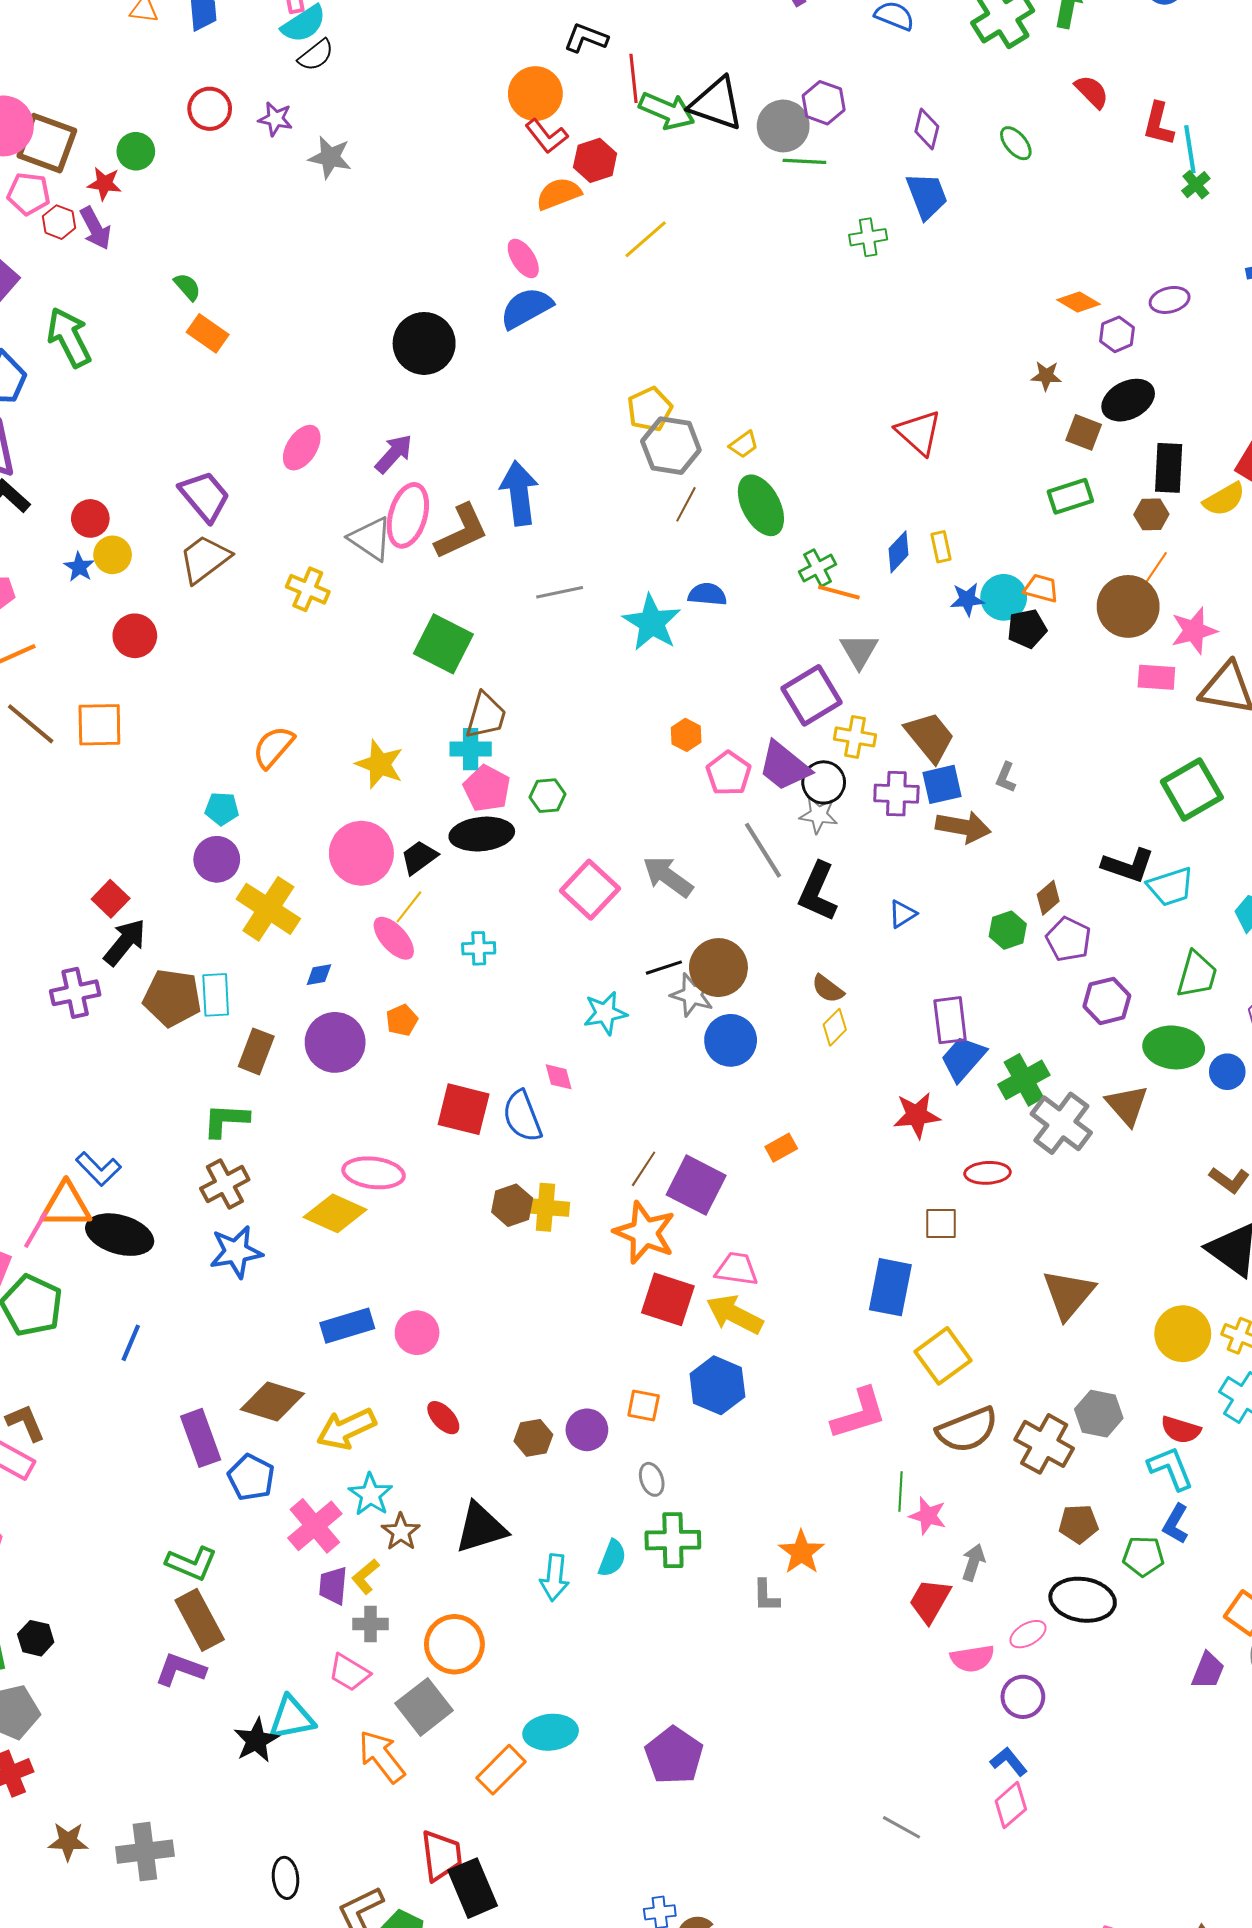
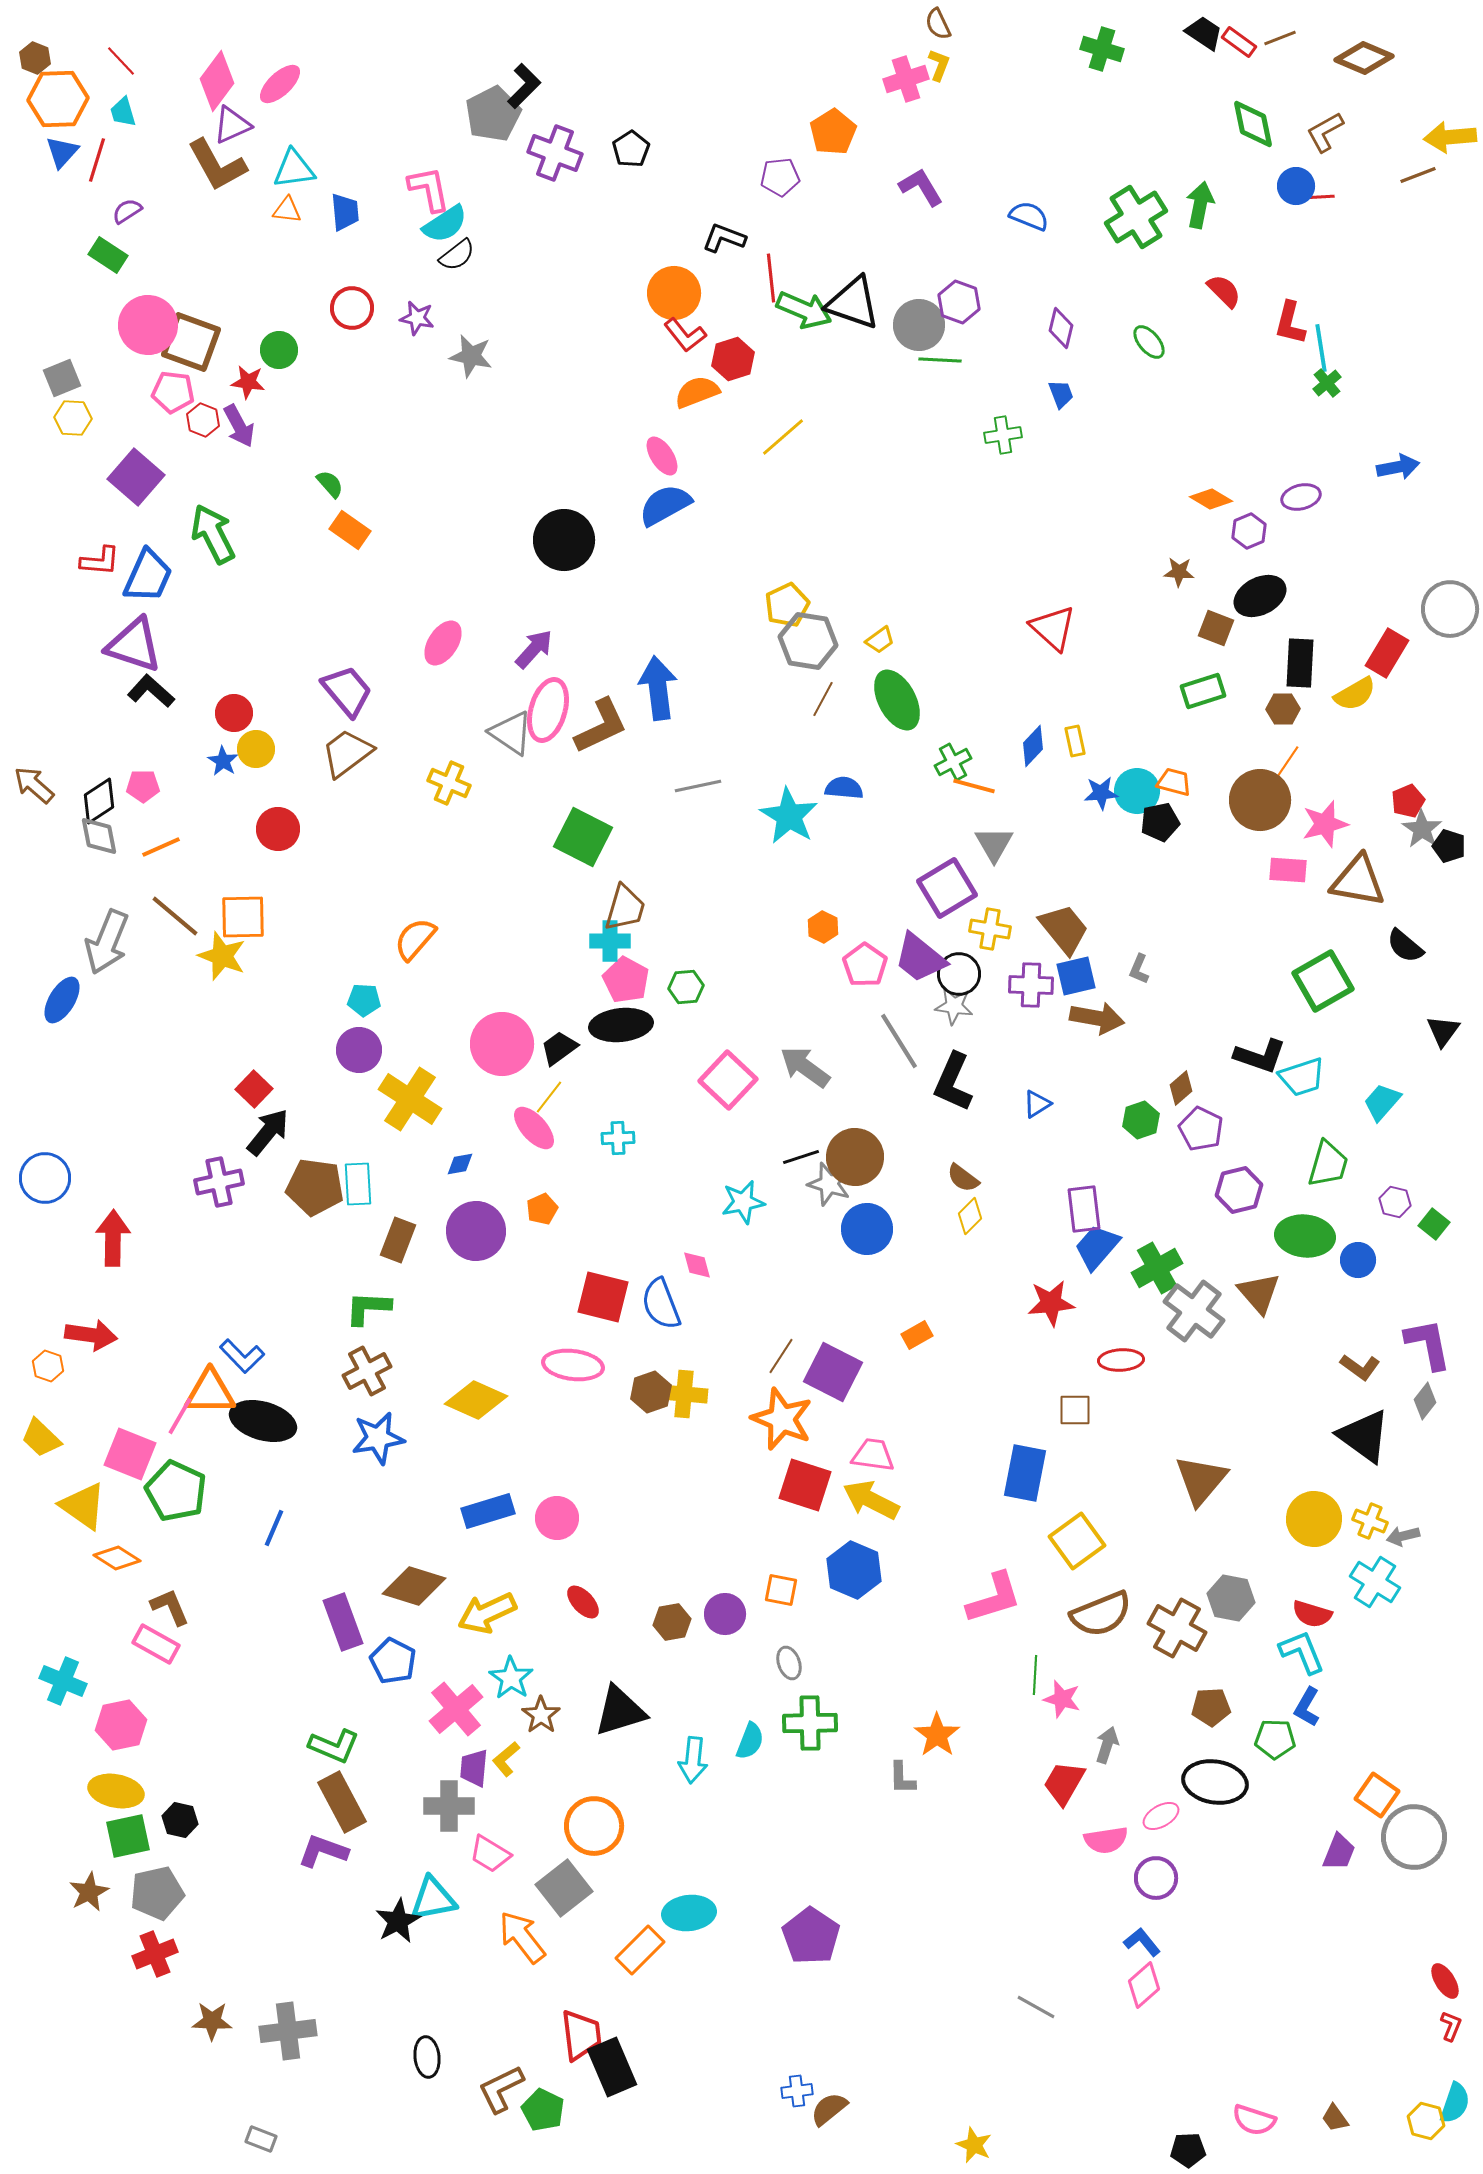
blue trapezoid: (927, 196) -> (1061, 394), size x0.6
yellow star: (380, 764) -> (222, 956), moved
pink ellipse: (374, 1173) -> (573, 1365), moved
gray cross: (370, 1624) -> (449, 1806), moved, size x1.4

